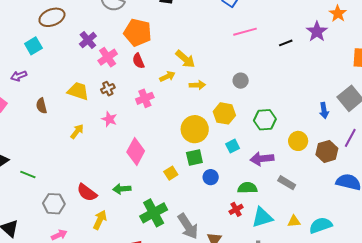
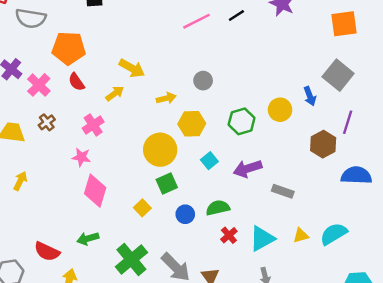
black line: (286, 43) -> (236, 16), moved
yellow arrow: (197, 85) -> (166, 98), moved
pink star: (109, 119) -> (81, 157), moved
yellow circle: (298, 141) -> (280, 110), moved
blue circle: (211, 177) -> (185, 214), moved
green semicircle: (247, 188) -> (218, 208), moved

